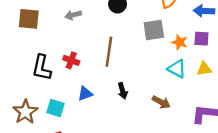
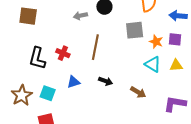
gray arrow: (73, 15) -> (80, 16), moved
black arrow: (123, 91) -> (106, 81), turned -56

